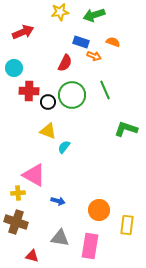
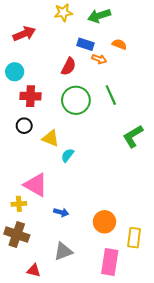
black circle: (48, 102) -> (24, 126), moved
green L-shape: (126, 129) -> (133, 136), turned -50
gray triangle: (60, 238) -> (63, 251), turned -30
pink rectangle: (90, 246) -> (110, 262), moved

